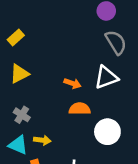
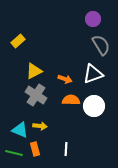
yellow triangle: (19, 74) -> (34, 71), moved
gray cross: (22, 115) -> (36, 95), moved, size x1.5
white circle: (107, 132) -> (94, 106), moved

